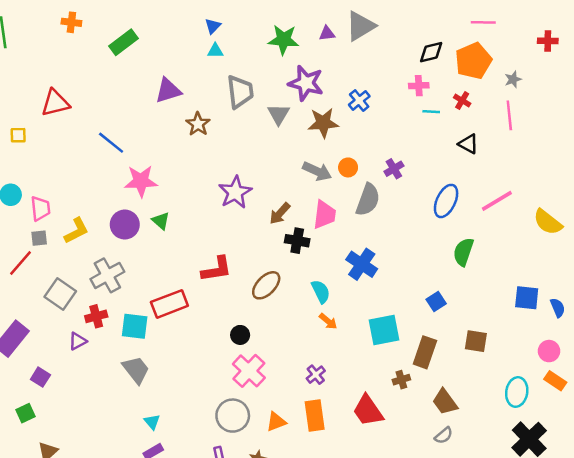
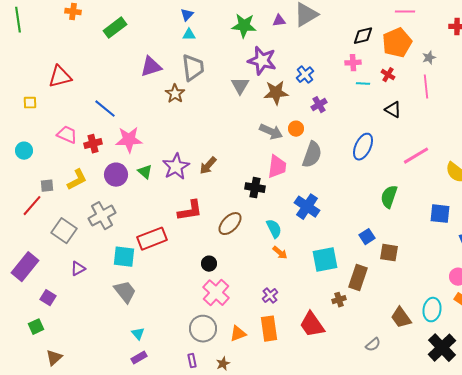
gray trapezoid: (240, 92) -> (193, 68), moved
purple cross: (394, 169) -> (319, 105), moved
purple star: (235, 192) -> (176, 167), moved
blue ellipse: (446, 201) -> (363, 147), moved
pink trapezoid: (40, 208) -> (67, 135), moved, turned -60
brown arrow: (280, 213) -> (208, 166), moved
blue square: (527, 298) -> (440, 214), moved
red cross: (96, 316) -> (93, 144), moved
brown square: (476, 341) -> (389, 253), moved
brown trapezoid: (445, 402) -> (401, 318), moved

